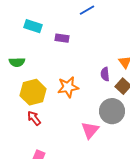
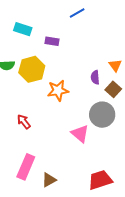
yellow hexagon: (33, 92) -> (32, 69), moved
pink triangle: (90, 130) -> (80, 134), turned -30

